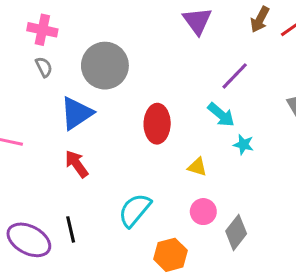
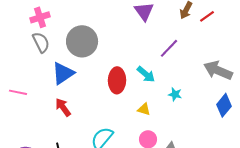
pink cross: (42, 30) -> (40, 17), turned -30
gray semicircle: (44, 67) -> (41, 42), size x1.5
cyan arrow: (221, 115) -> (146, 74), moved

